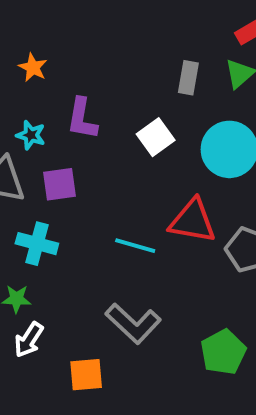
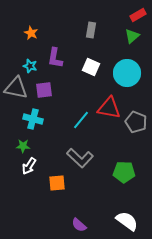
gray rectangle: (188, 78) -> (91, 30), moved
white square: (156, 137) -> (91, 67), turned -30
cyan line: (135, 246) -> (81, 120), turned -66
green pentagon: (223, 352) -> (124, 172), turned 30

